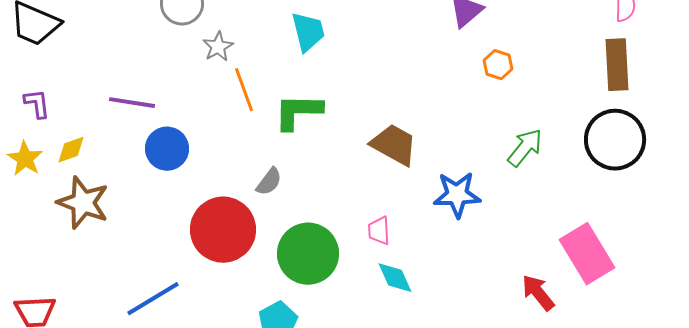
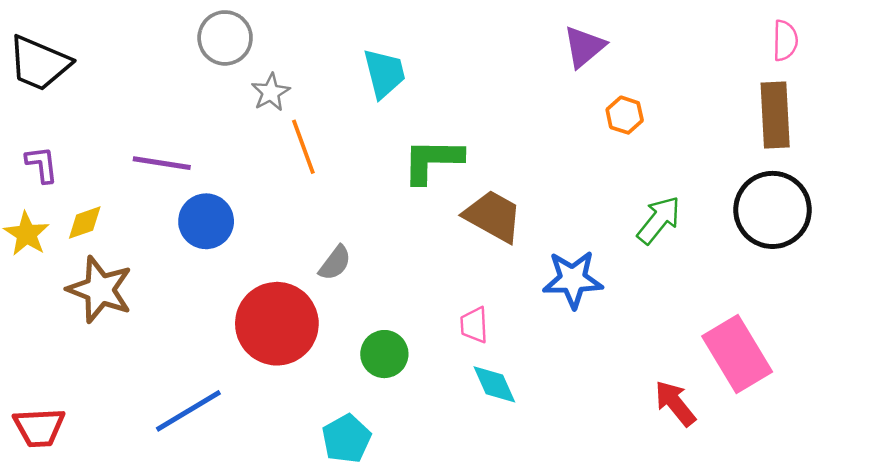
green L-shape: (298, 112) -> (432, 161), moved
green circle: (308, 254) -> (384, 354), size x0.6

